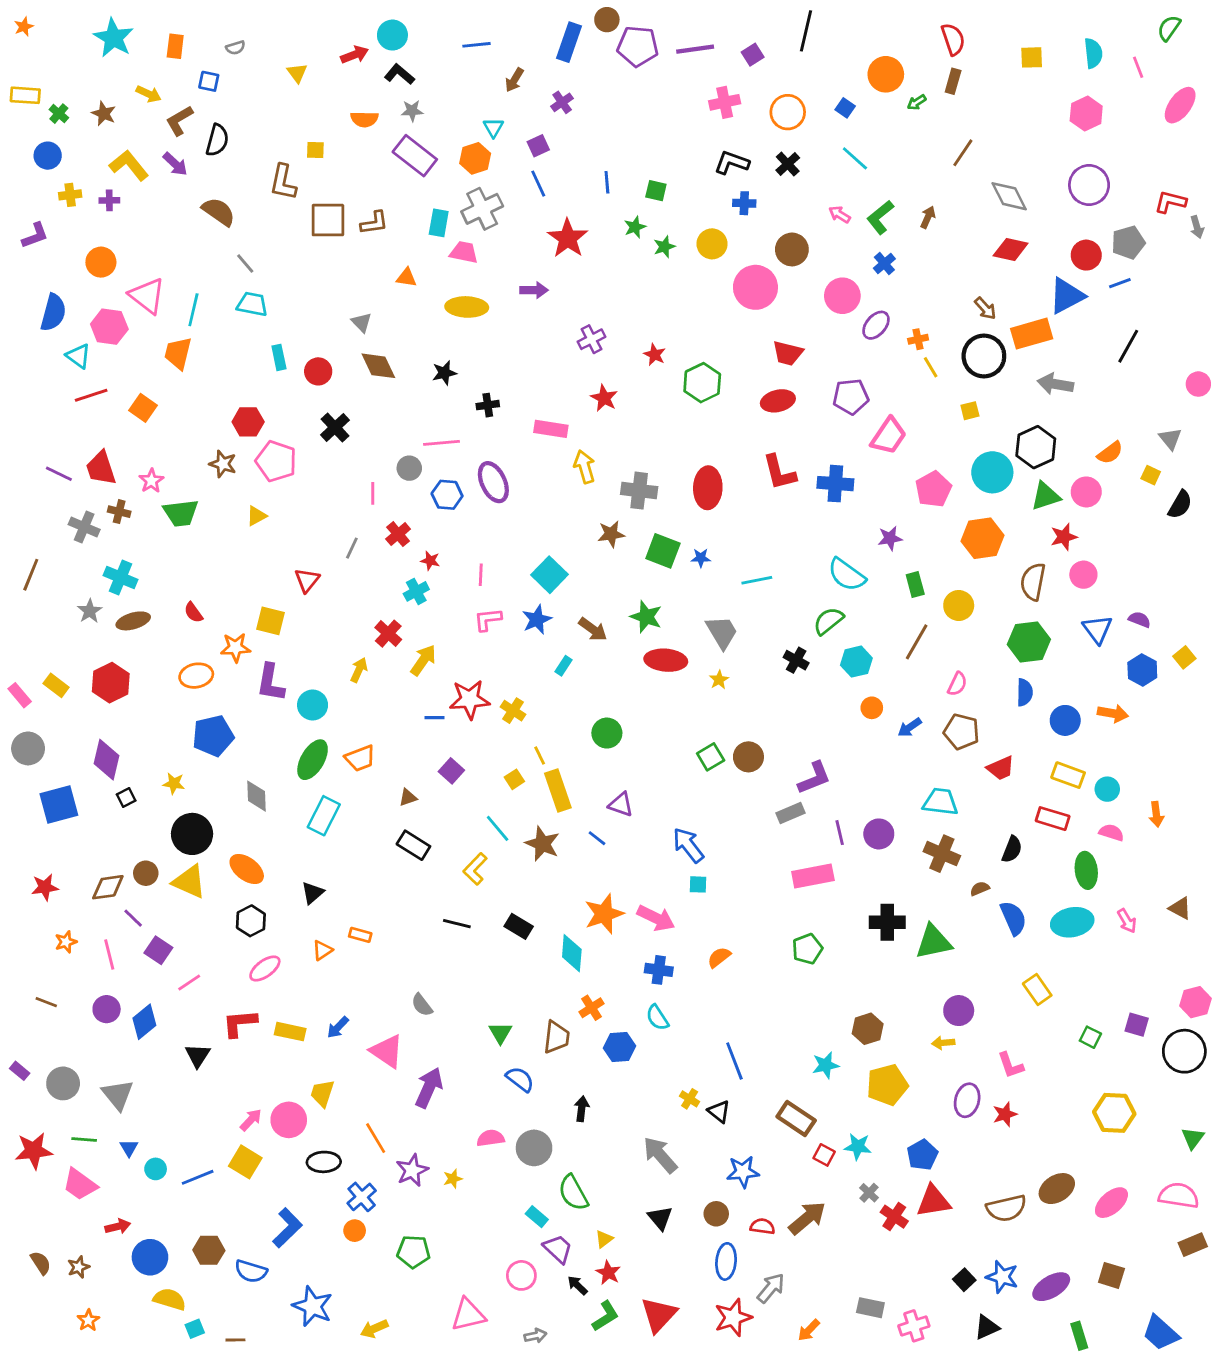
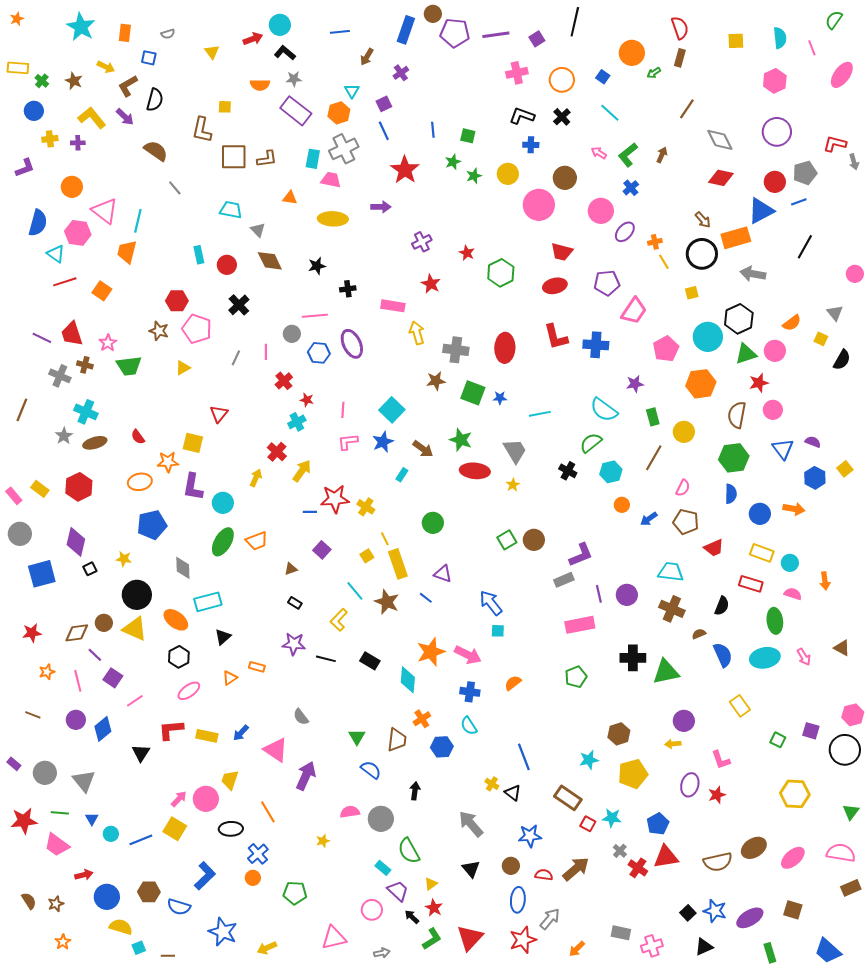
cyan trapezoid: (252, 304) -> (231, 210), moved
gray line: (352, 548) -> (236, 358), moved
cyan rectangle: (324, 816) -> (208, 602), moved, turned 48
black rectangle: (413, 845) -> (295, 603), size x0.6
purple star: (412, 1170) -> (294, 644), moved, turned 30

